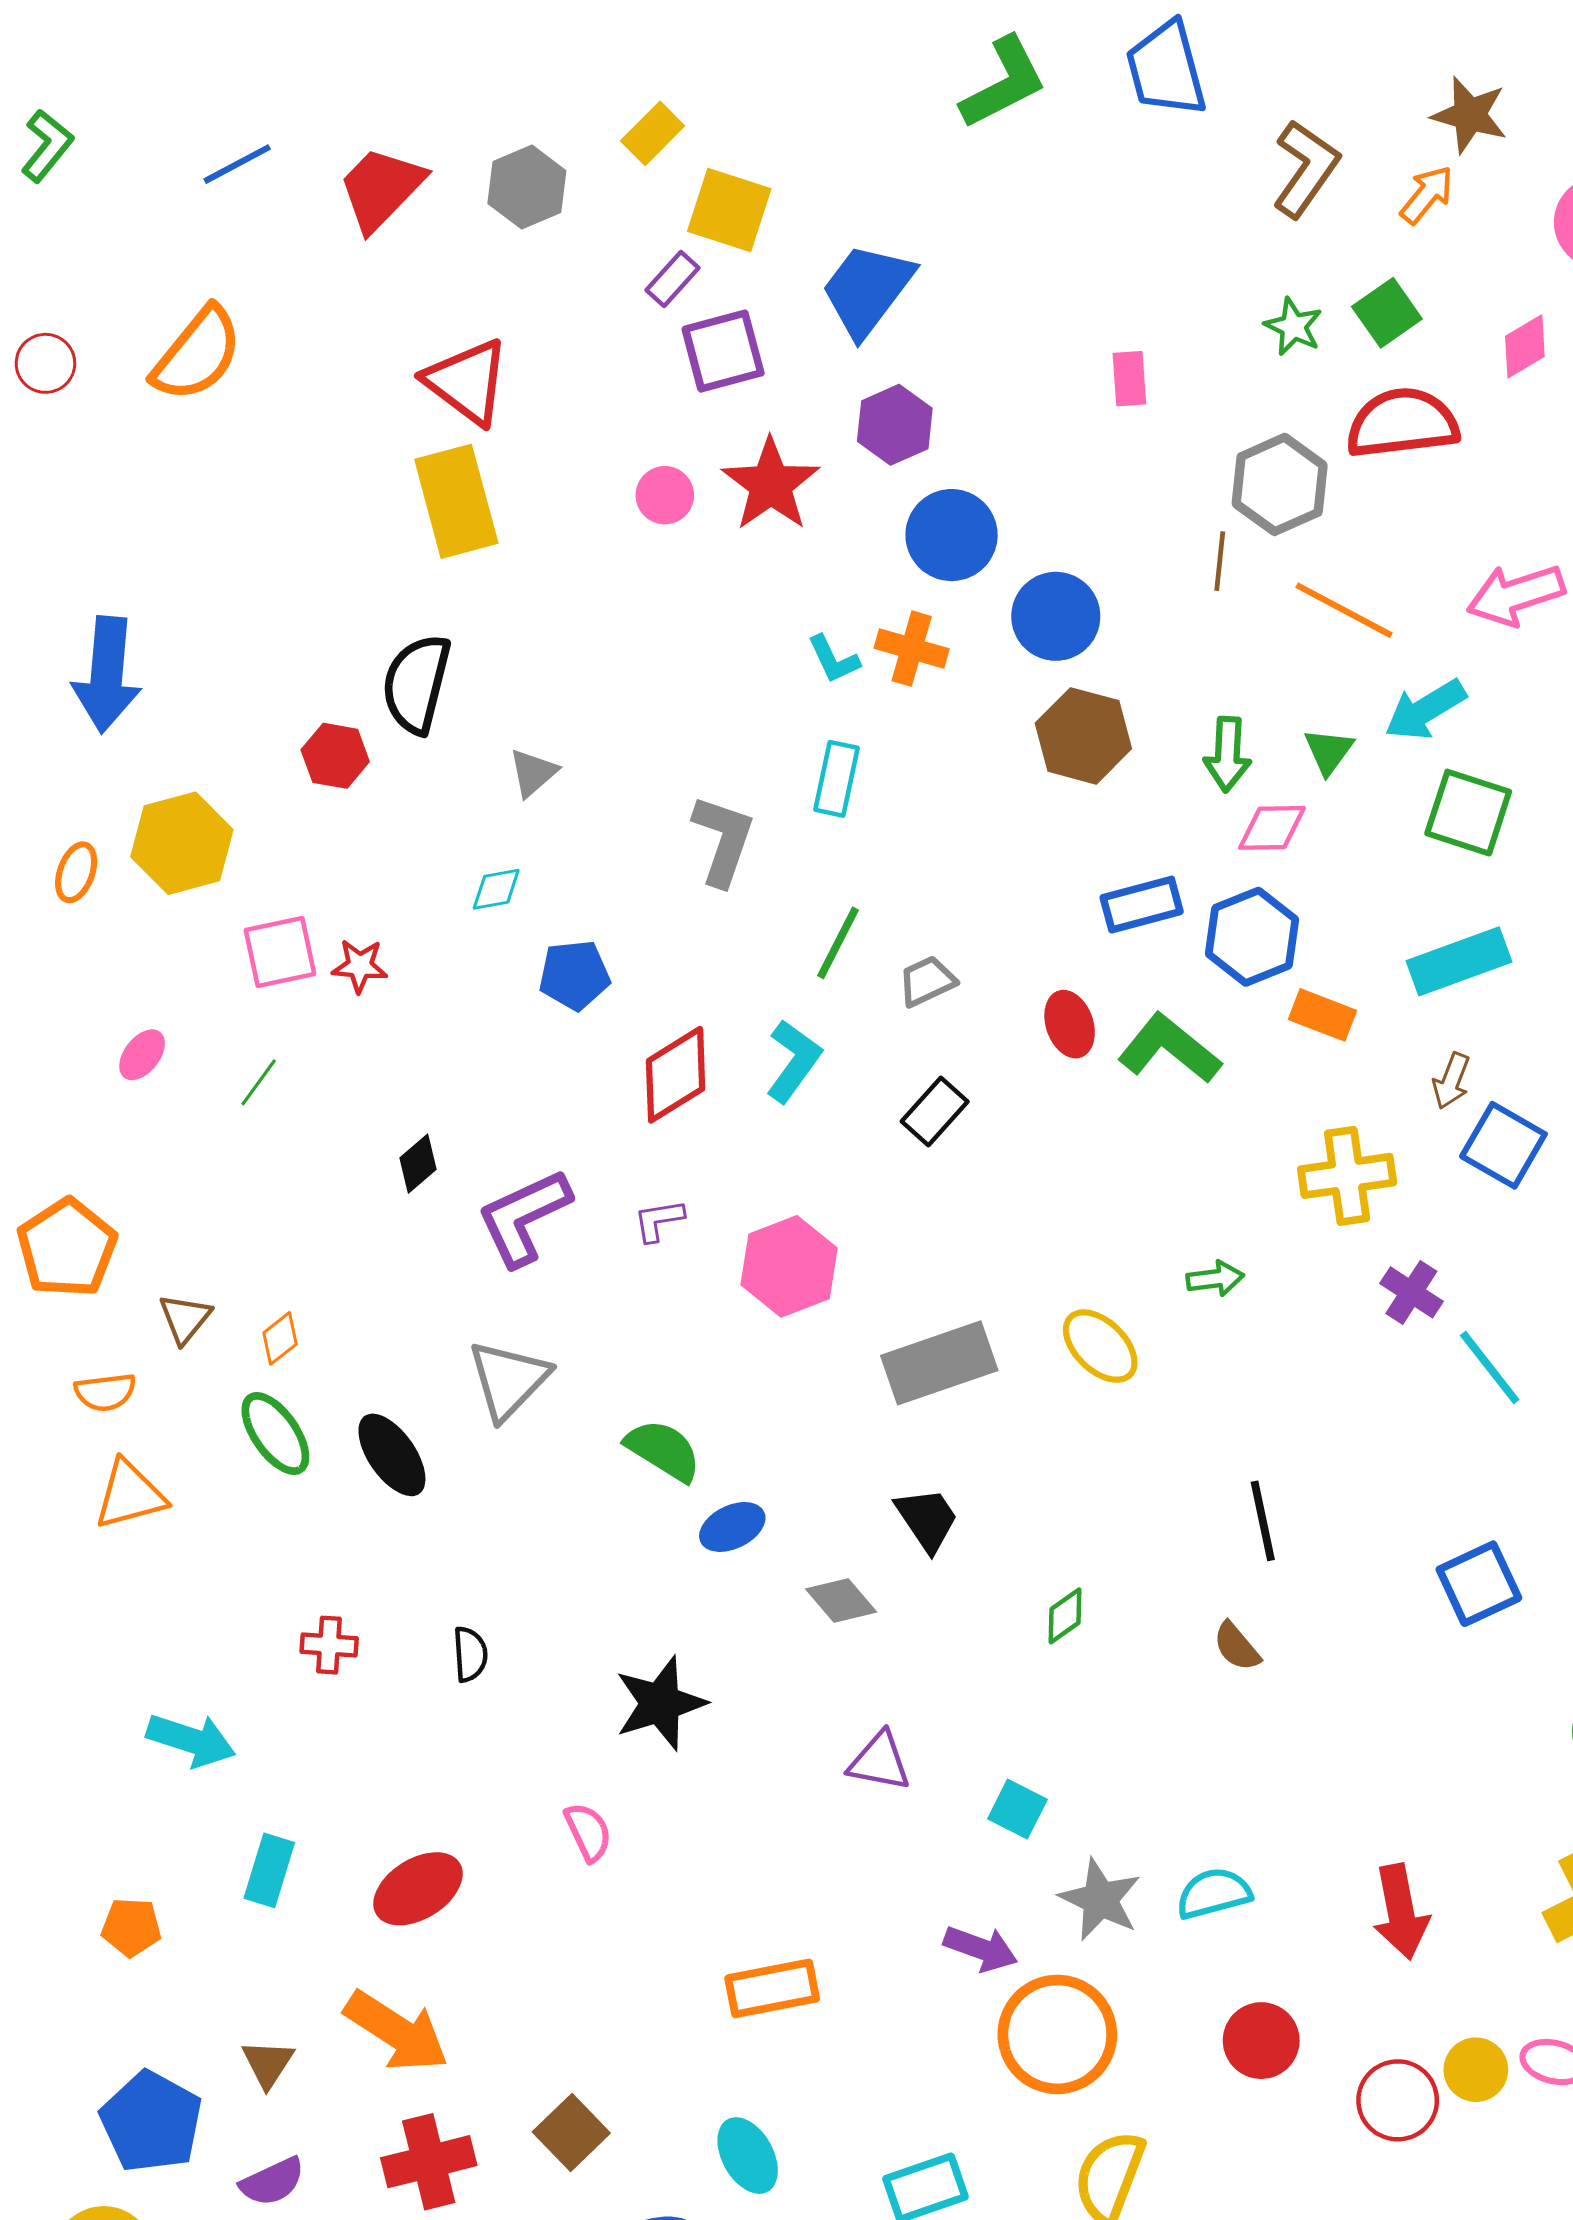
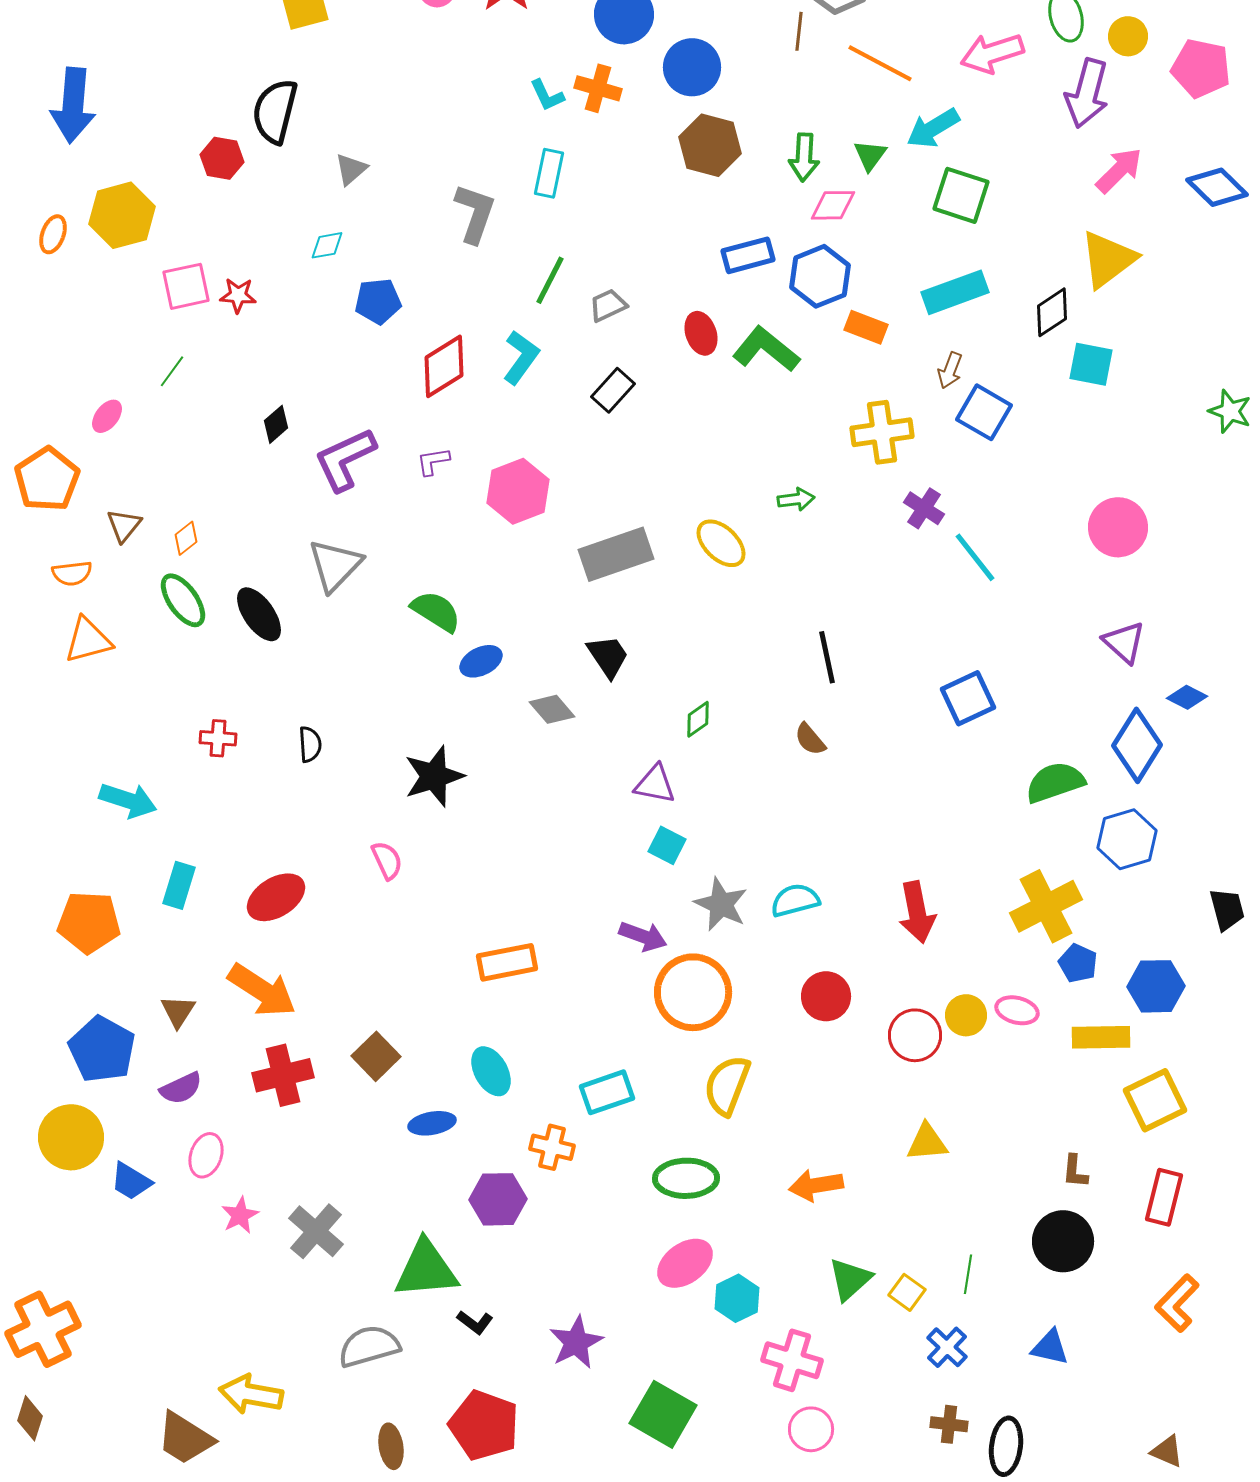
pink ellipse: (142, 1055) -> (107, 416), moved
purple triangle: (879, 1762) -> (655, 784), moved
orange pentagon: (131, 1927) -> (89, 922), size x1.6

